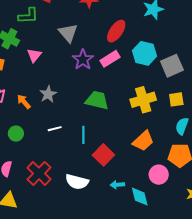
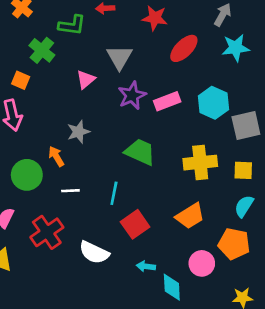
red ellipse: (116, 31) -> (184, 48), moved
pink triangle: (34, 55) -> (86, 79), moved
orange arrow: (24, 102) -> (56, 156), moved
white line: (55, 129) -> (70, 191), moved
green circle: (16, 134) -> (27, 175), size x1.5

